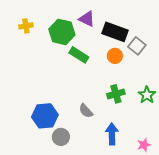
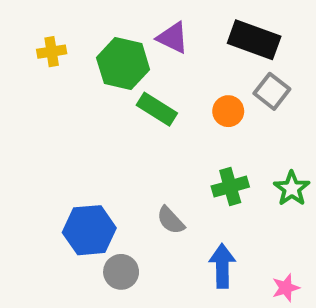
black rectangle: (115, 32) -> (254, 40), moved

